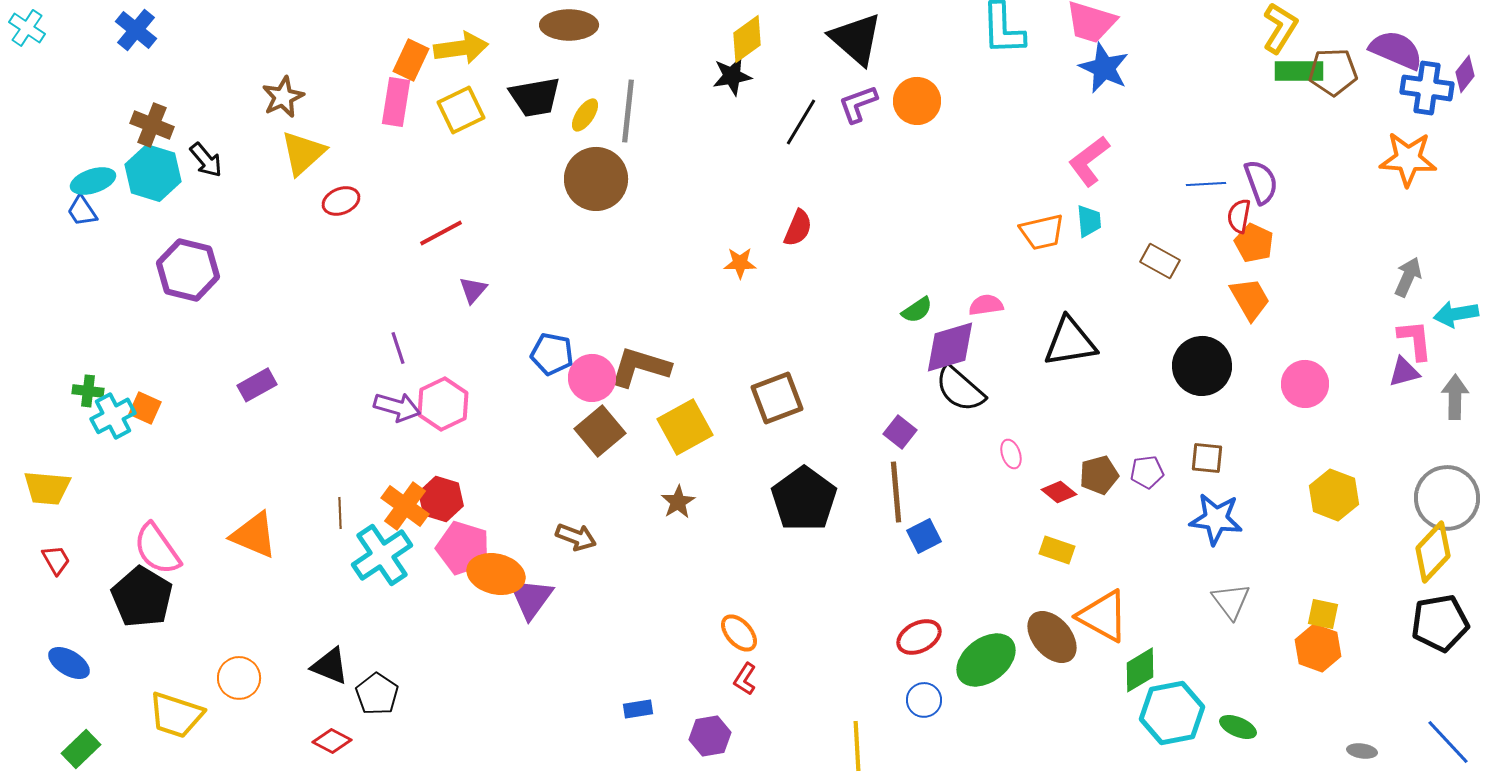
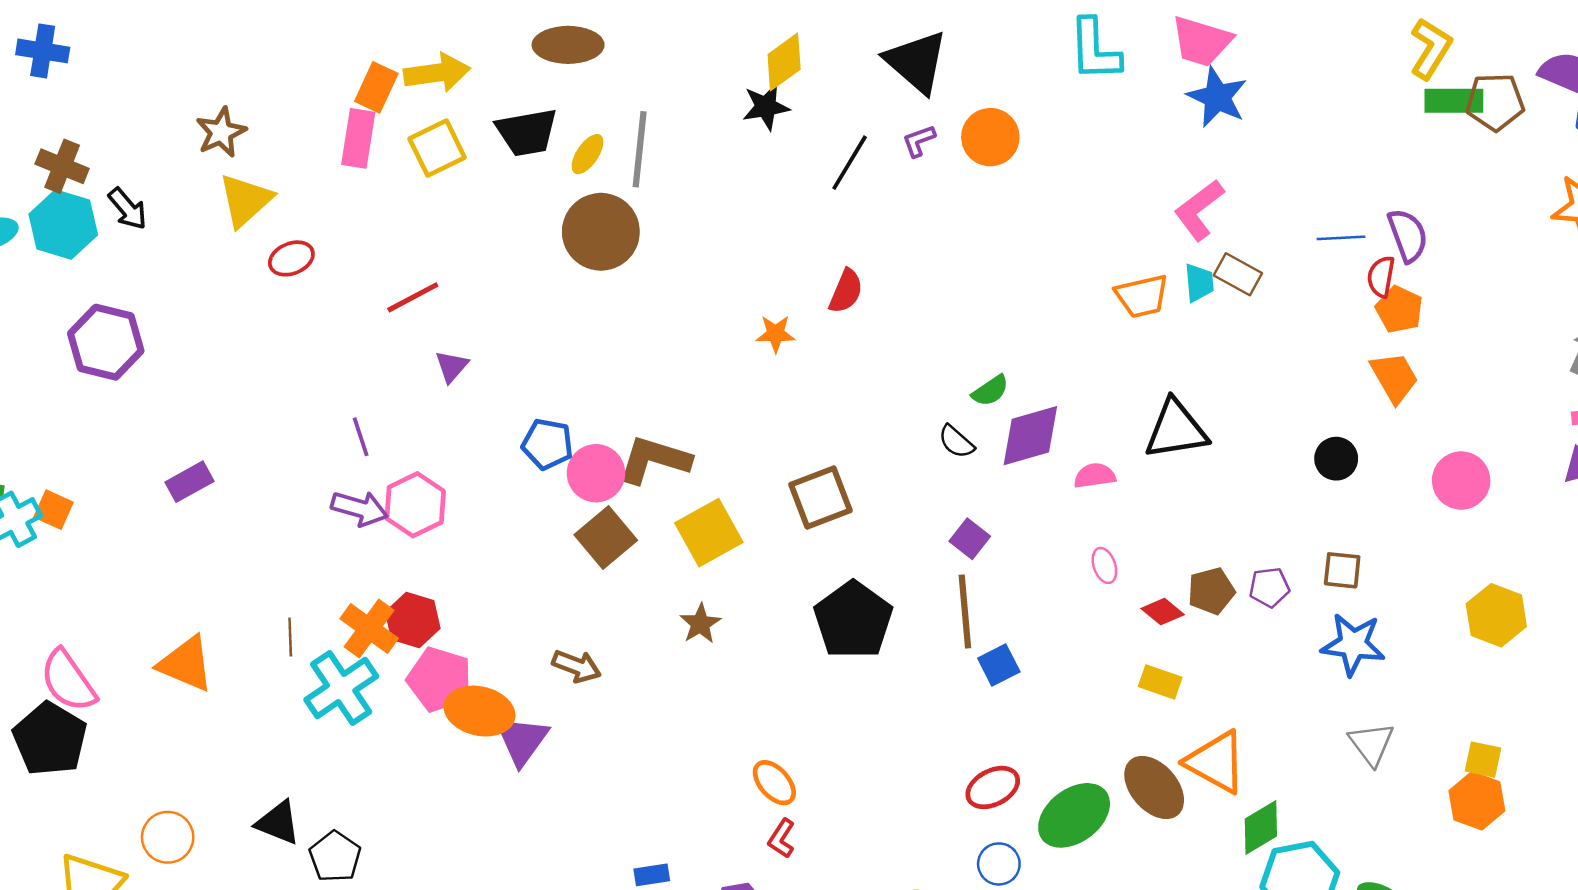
blue cross: (136, 30) -> (43, 51), turned -30
purple L-shape: (858, 104) -> (919, 141), size x0.7
brown rectangle: (1160, 261) -> (1238, 274), moved
pink semicircle: (986, 305) -> (1095, 476), moved
black circle: (1202, 366) -> (1336, 459), size x0.6
black semicircle: (960, 389) -> (956, 442), moved, size x0.6

